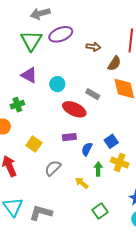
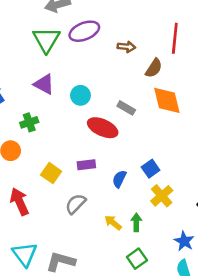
purple rectangle: (69, 137) -> (86, 165), moved
yellow cross: (120, 163) -> (162, 196), turned 30
green arrow: (98, 169) -> (136, 222), moved

